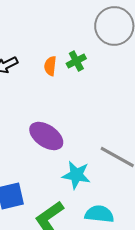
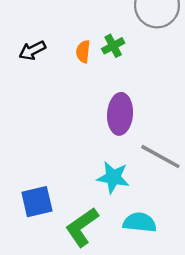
purple ellipse: (46, 136) -> (120, 114), moved, turned 60

